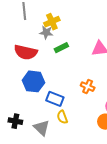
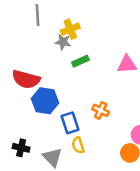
red semicircle: (26, 52) -> (26, 79), moved
orange cross: (88, 87) -> (101, 110), moved
blue rectangle: (55, 99) -> (70, 123), turned 48

